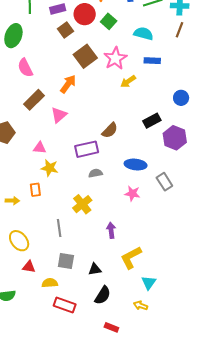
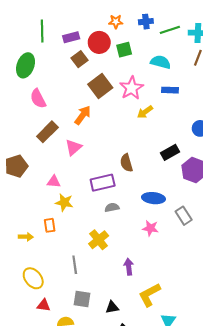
green square: (109, 21) -> (124, 50), turned 35
brown semicircle: (110, 130) -> (126, 163), turned 120

